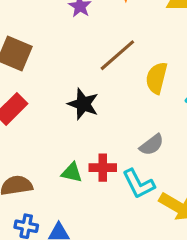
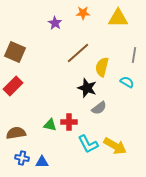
black star: (83, 104) -> (87, 88), moved
cyan L-shape: (139, 184) -> (88, 144), moved

